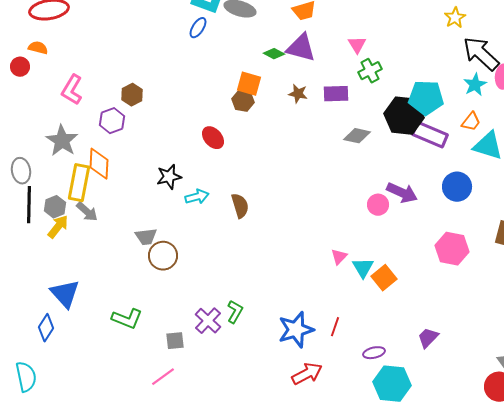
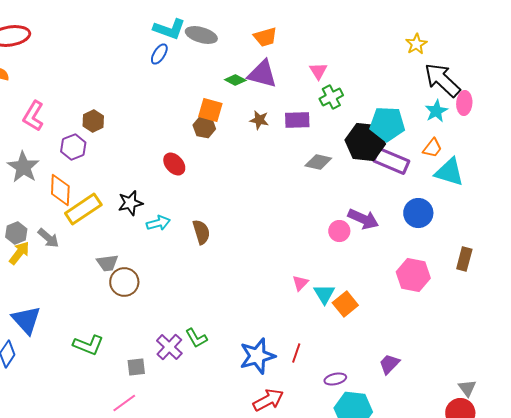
yellow rectangle: (79, 183) -> (83, 209), moved, turned 45
green L-shape: (235, 312) -> (196, 338), turned 120

